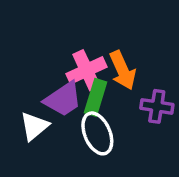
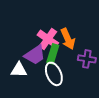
pink cross: (87, 70) -> (48, 39), turned -30
white triangle: (34, 126) -> (19, 70), turned 42

